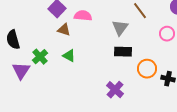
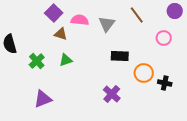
gray triangle: (120, 28) -> (107, 24), moved
green triangle: (69, 56) -> (66, 60), turned -48
purple triangle: (21, 71) -> (43, 99), moved, turned 36

